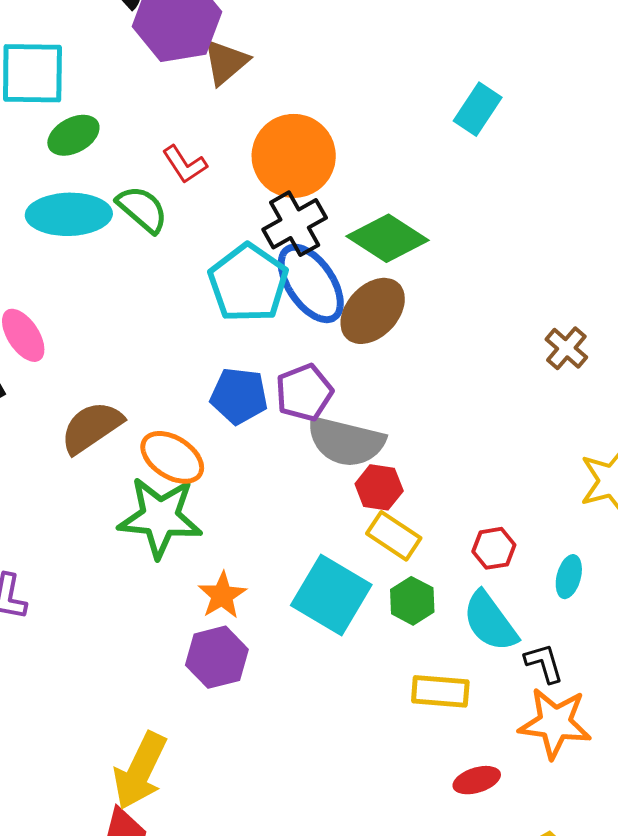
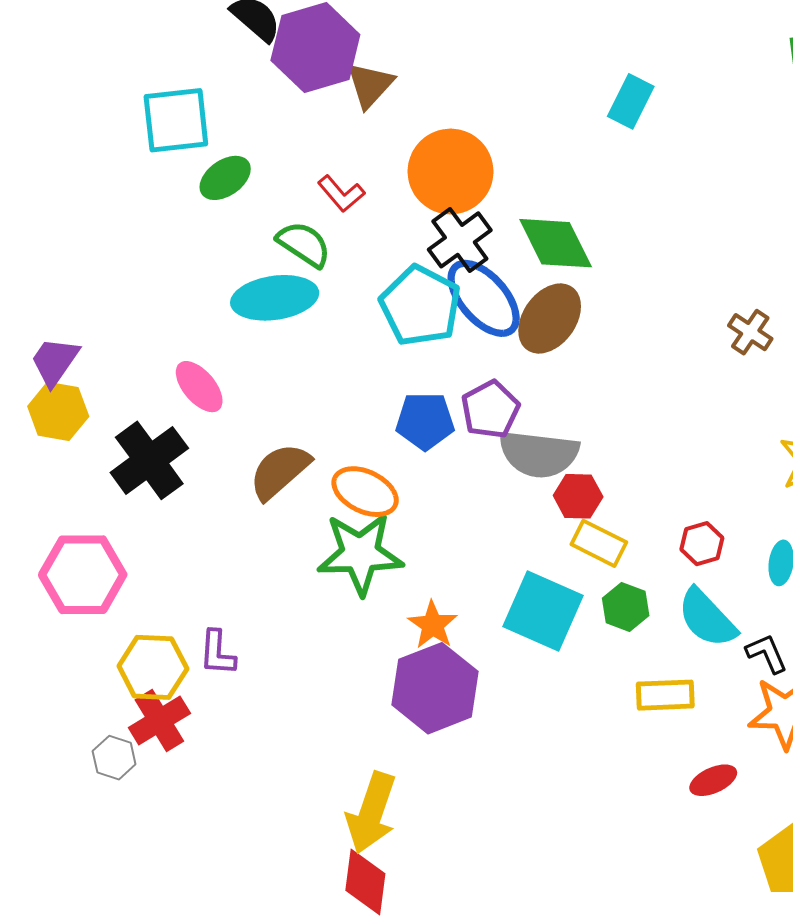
cyan ellipse: (69, 214) -> (275, 298), moved
green diamond: (387, 238) -> (556, 243), turned 38
purple hexagon: (217, 657) -> (435, 688), size x1.4

